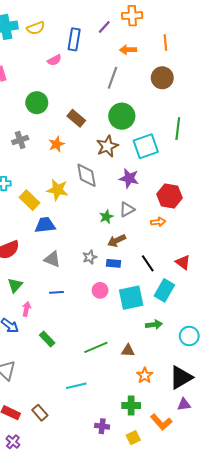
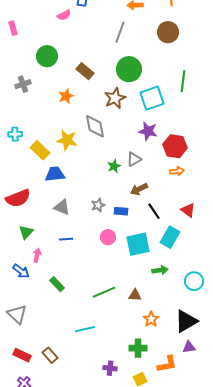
gray cross: (20, 140) -> (23, 84), moved
purple star: (129, 178) -> (148, 131), moved
orange arrow: (158, 222) -> (177, 171), moved
brown arrow: (117, 241) -> (139, 189), moved
orange L-shape: (161, 422) -> (167, 364), turned -60

